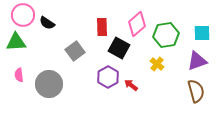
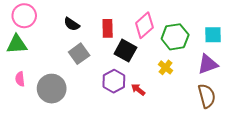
black semicircle: (47, 23) -> (72, 24), moved

